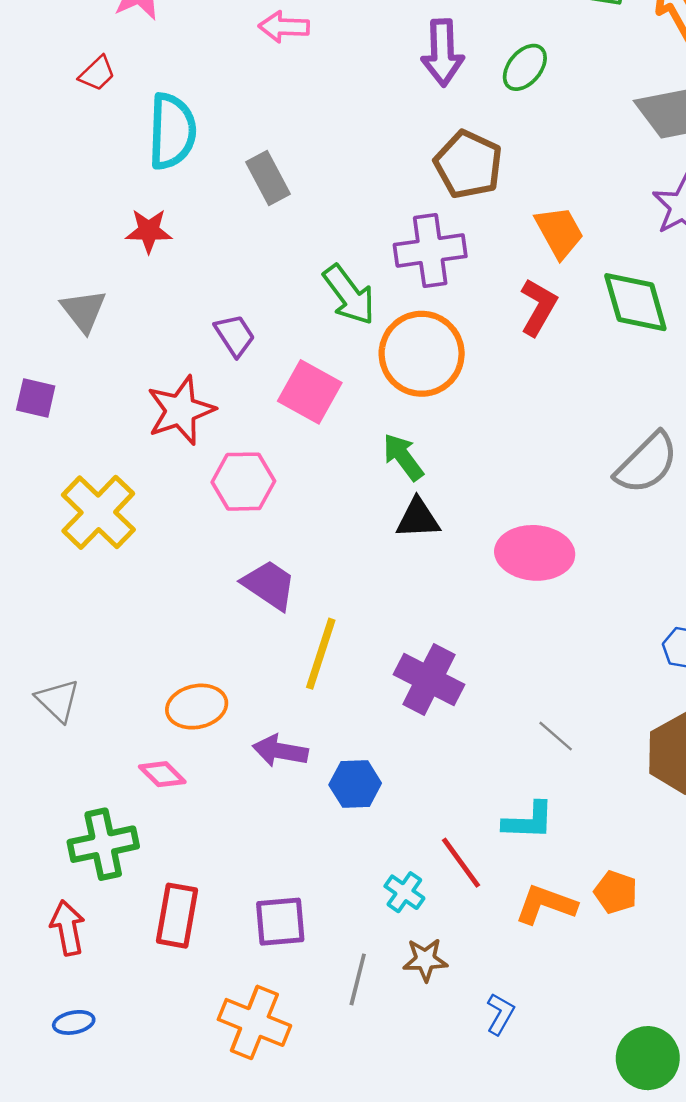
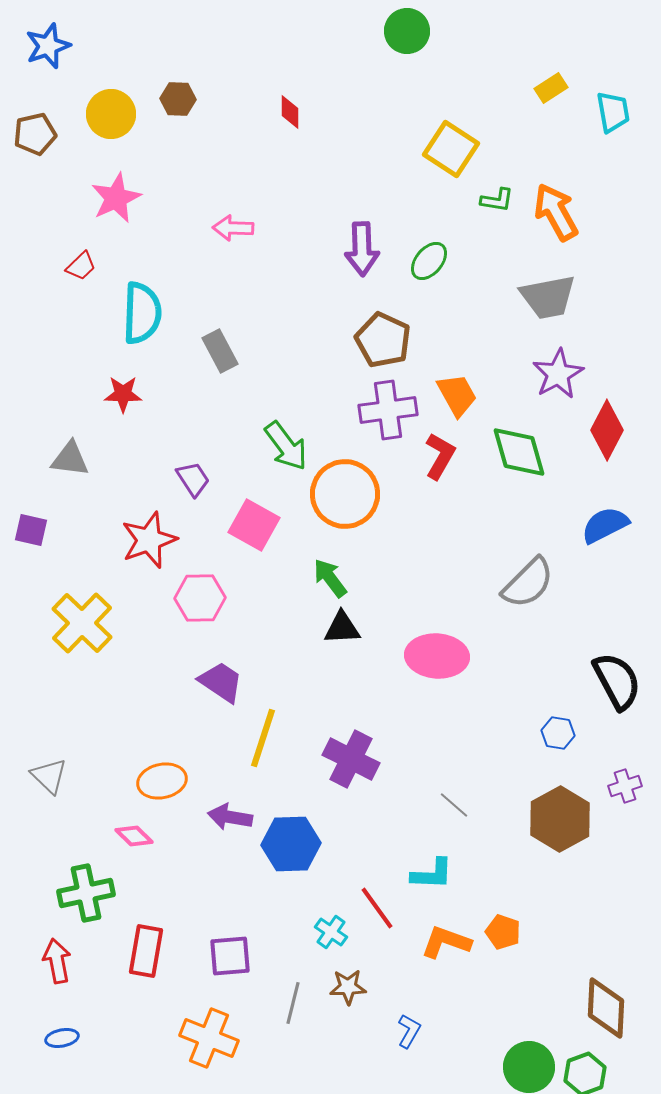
purple cross: (430, 251) -> (388, 410), moved
gray triangle: (84, 311) -> (70, 459), turned -45
blue hexagon: (355, 784) -> (291, 844), size x1.4

